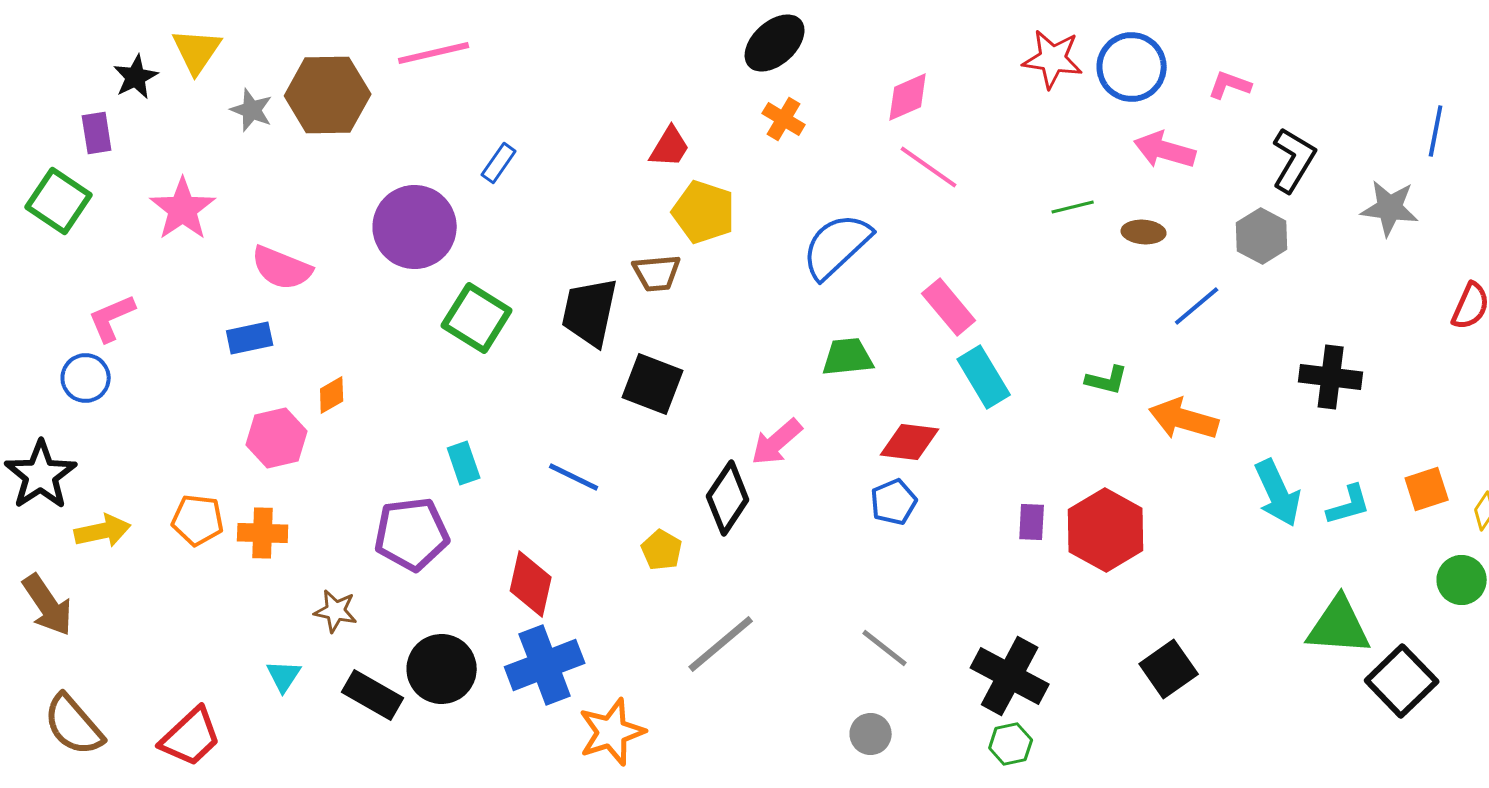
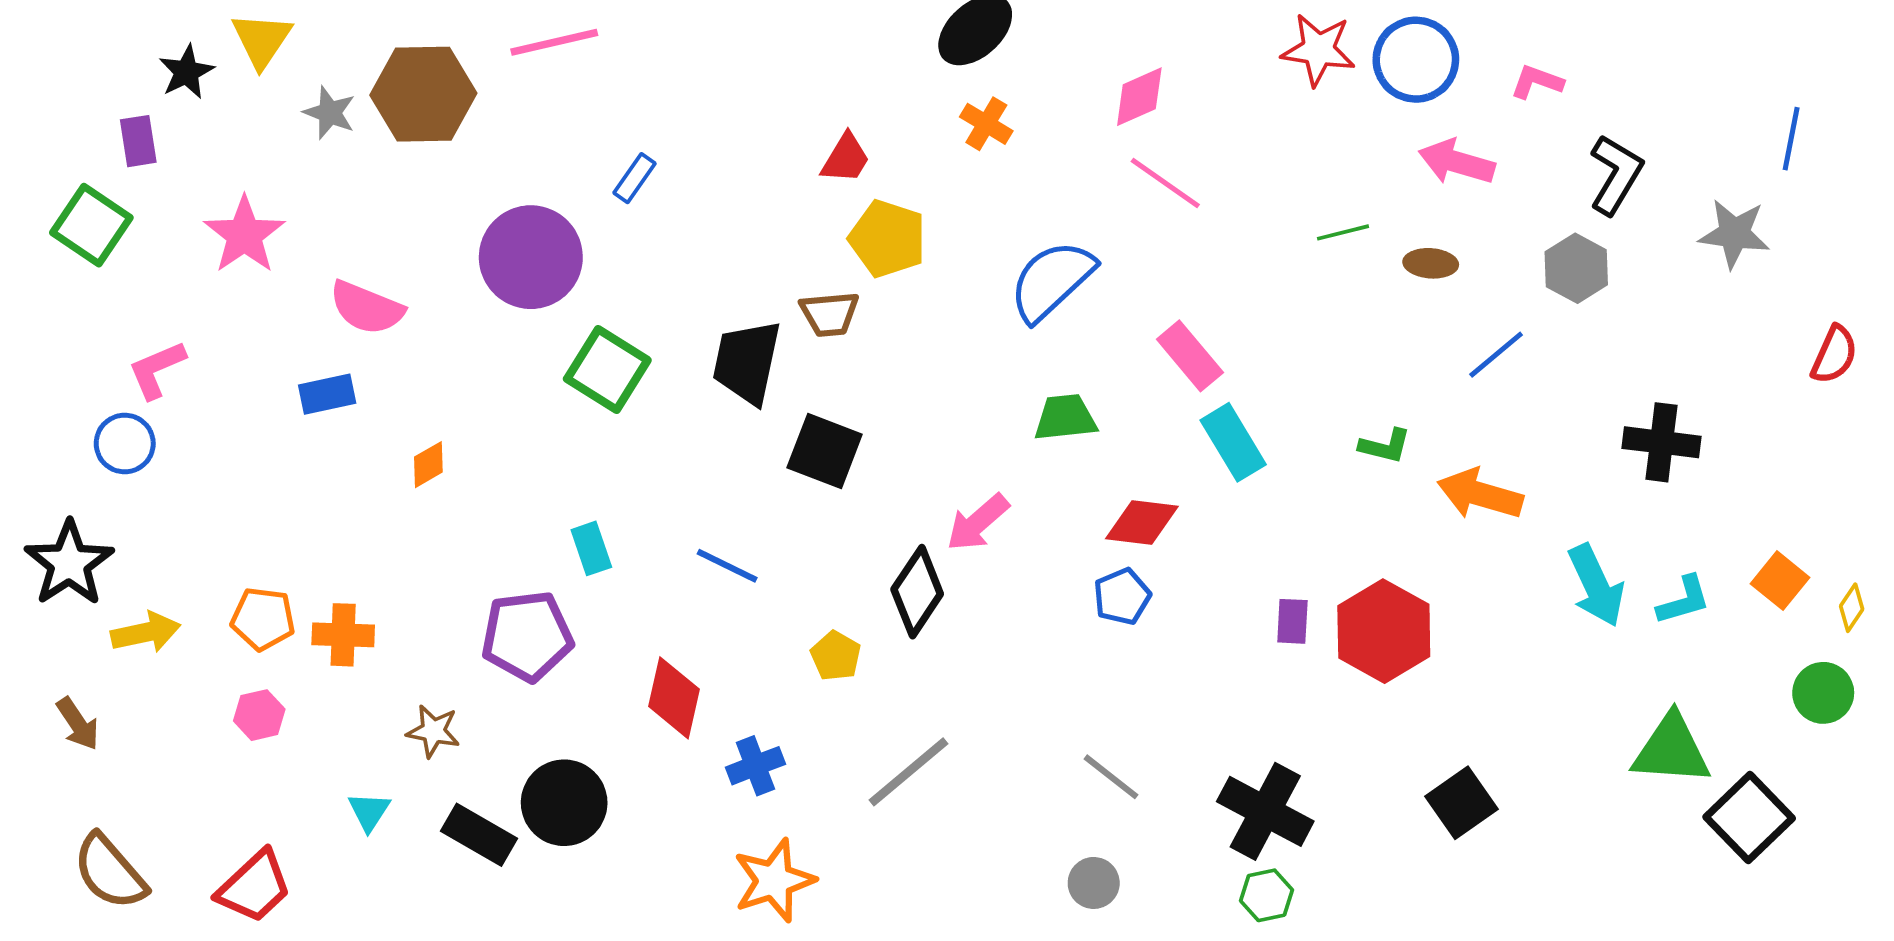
pink hexagon: (277, 438) -> (259, 715), moved, size x0.7
orange square: (1427, 489) -> (1780, 581), turned -33
brown arrow: (48, 605) -> (78, 724), size x0.7
blue cross: (545, 665) -> (755, 766), moved, size x0.6

